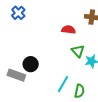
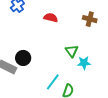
red semicircle: (68, 30) -> (51, 18), moved

